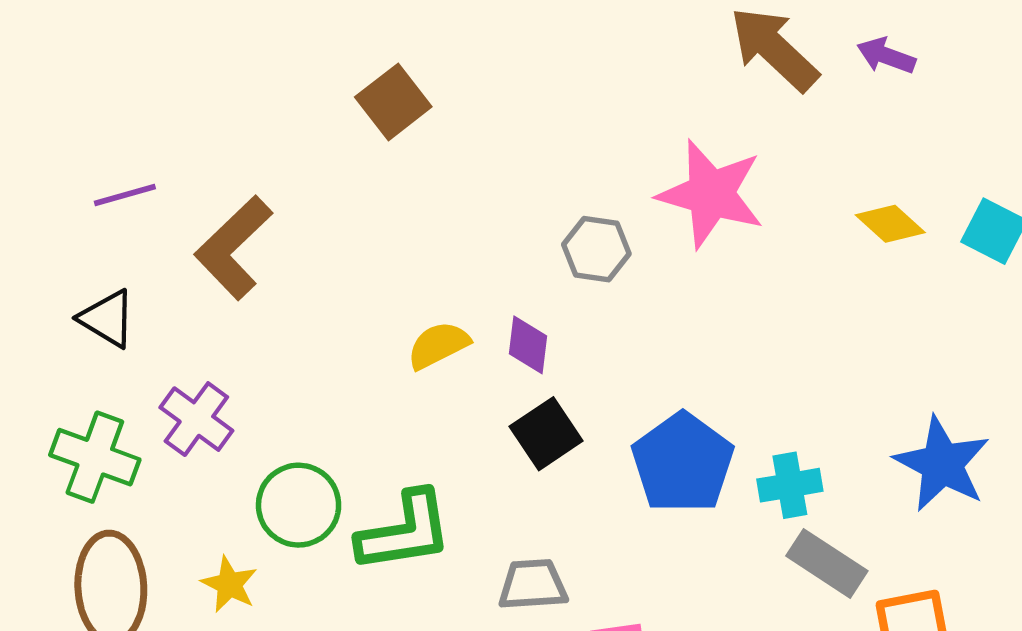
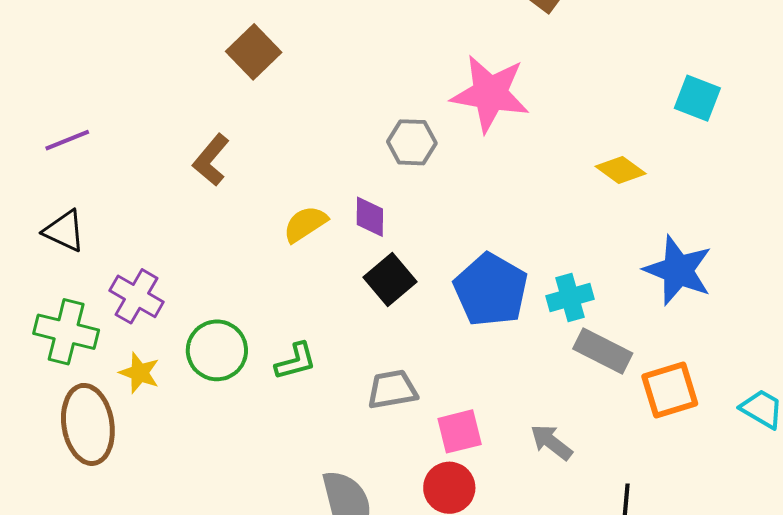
yellow diamond: (890, 224) -> (621, 170), moved
brown L-shape: (234, 248) -> (211, 160), moved, size x0.7
green L-shape: (405, 532) -> (296, 361), size x0.6
yellow star: (229, 584) -> (139, 373), moved

